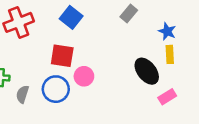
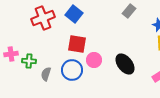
blue square: (71, 17) -> (74, 14), moved
black ellipse: (147, 71) -> (125, 64), moved

